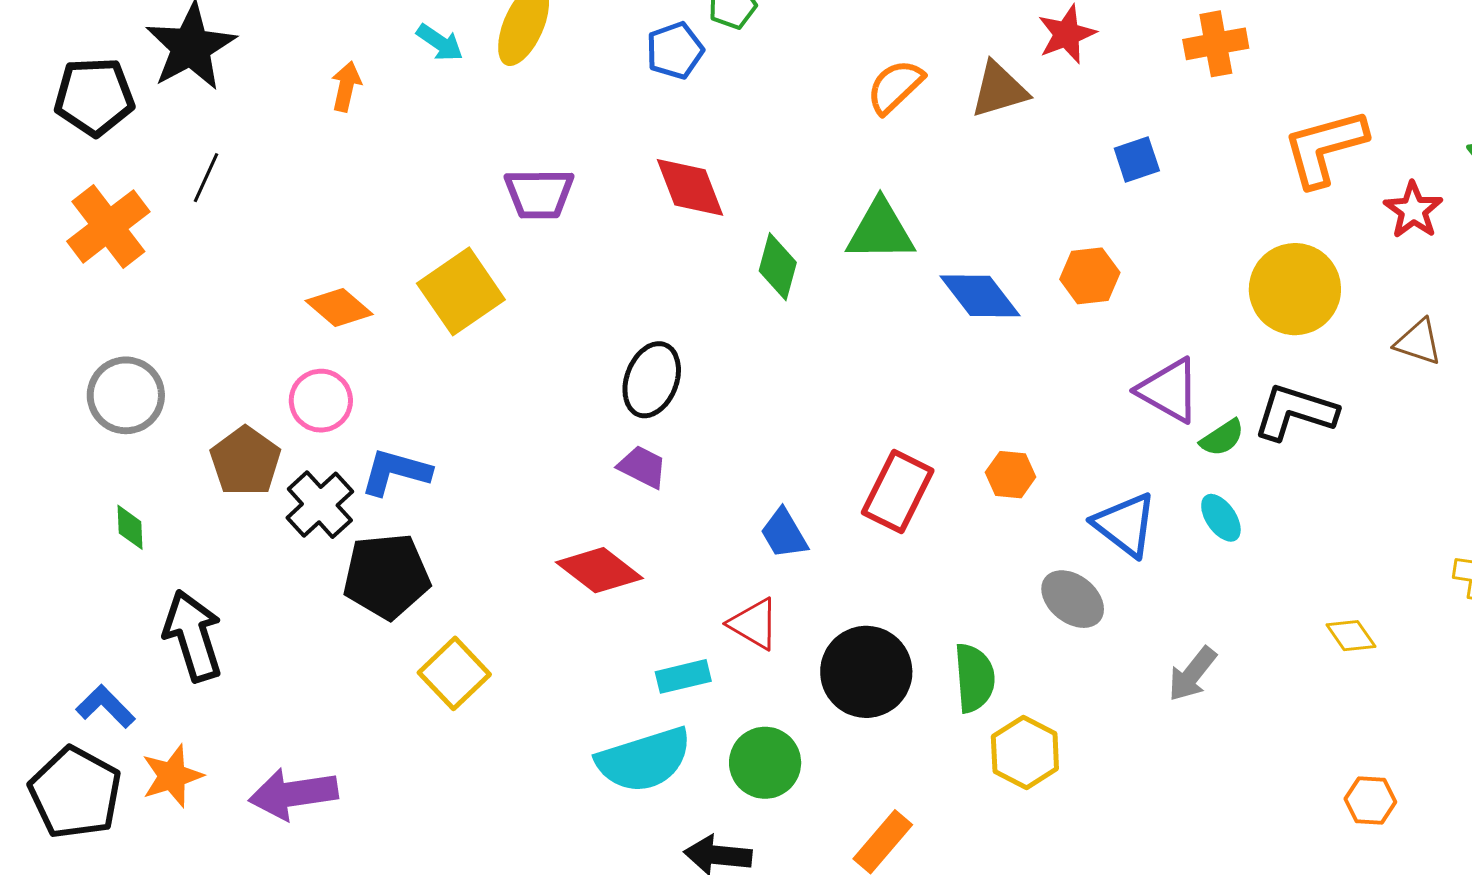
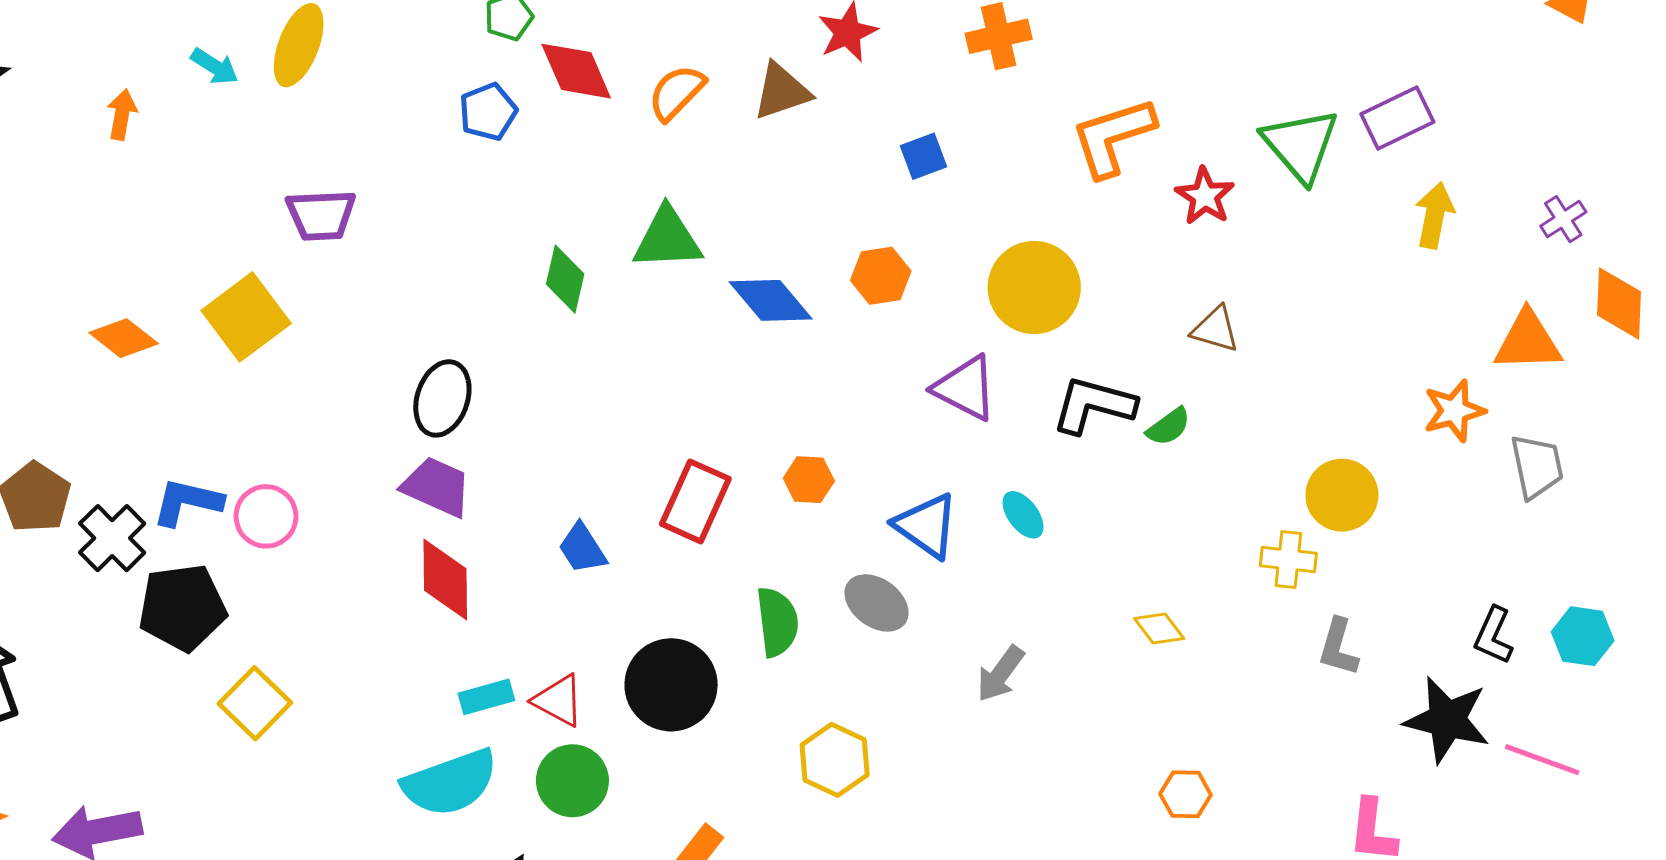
blue pentagon: (675, 51) -> (488, 112), moved
red diamond: (690, 187) -> (576, 71), moved
yellow circle: (1295, 289) -> (1034, 288), moved
pink circle: (321, 401) -> (266, 516), moved
green semicircle: (1222, 438) -> (1169, 427), moved
purple trapezoid: (642, 467) -> (437, 487), size x1.4
red diamond: (599, 570) -> (445, 579), moved, turned 54
red triangle: (754, 624) -> (558, 700), moved
green semicircle: (974, 678) -> (777, 622), moved

